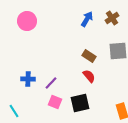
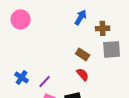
brown cross: (112, 18) -> (103, 28), moved, turned 32
blue cross: (28, 79) -> (22, 77), turned 32

